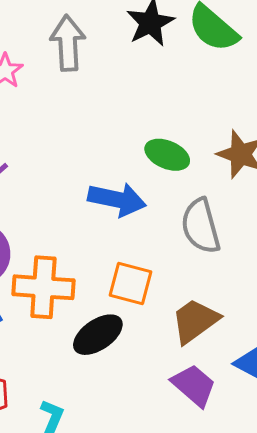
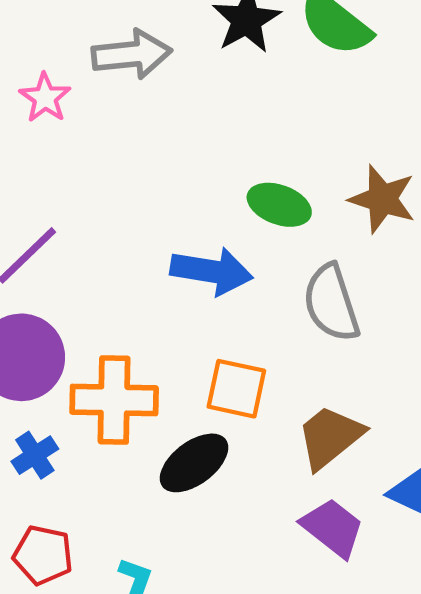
gray arrow: (68, 43) -> (132, 54), turned 90

